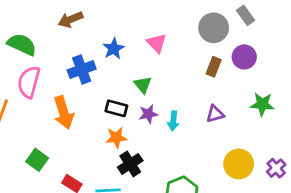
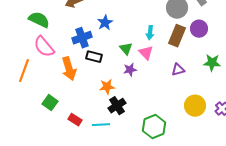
pink triangle: (157, 43) -> (146, 53), moved
brown rectangle: (214, 67) -> (177, 36), size x1.5
pink semicircle: (29, 82) -> (44, 47), turned -55
black rectangle: (116, 108) -> (94, 57), moved
cyan arrow: (173, 121) -> (150, 33), moved

